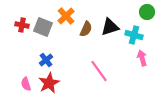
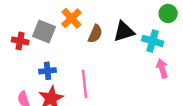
red cross: (22, 25) -> (20, 41), moved
blue cross: (46, 60) -> (48, 71), turned 32
pink line: (99, 71) -> (85, 84), moved, turned 30

